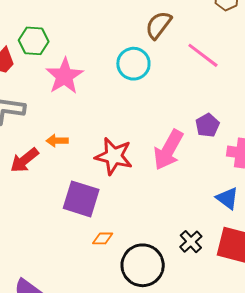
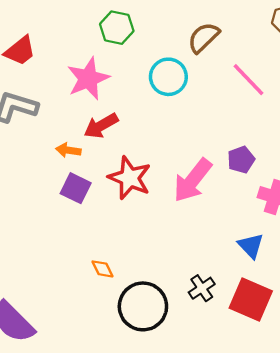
green hexagon: (34, 41) -> (117, 28), moved
red arrow: (24, 160) -> (101, 126), moved
purple square: (81, 199) -> (76, 188), moved, size x0.7
orange diamond: (103, 238) -> (103, 269), turned 55

